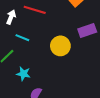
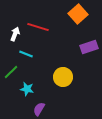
yellow circle: (60, 46) -> (63, 77), moved

